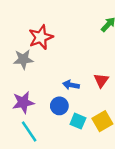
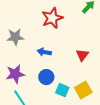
red star: (41, 37) -> (52, 18), moved
blue arrow: (71, 85) -> (44, 52), moved

